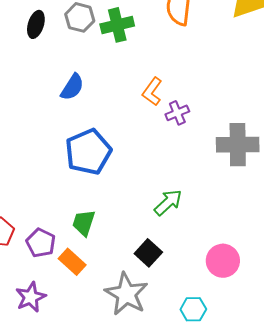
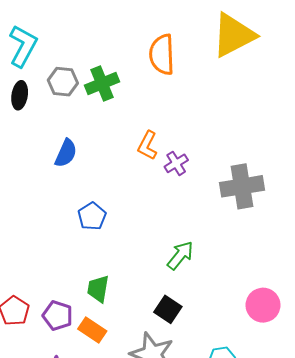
blue pentagon: (88, 152) -> (92, 216), size x0.6
pink circle: (223, 261) -> (263, 305), moved

